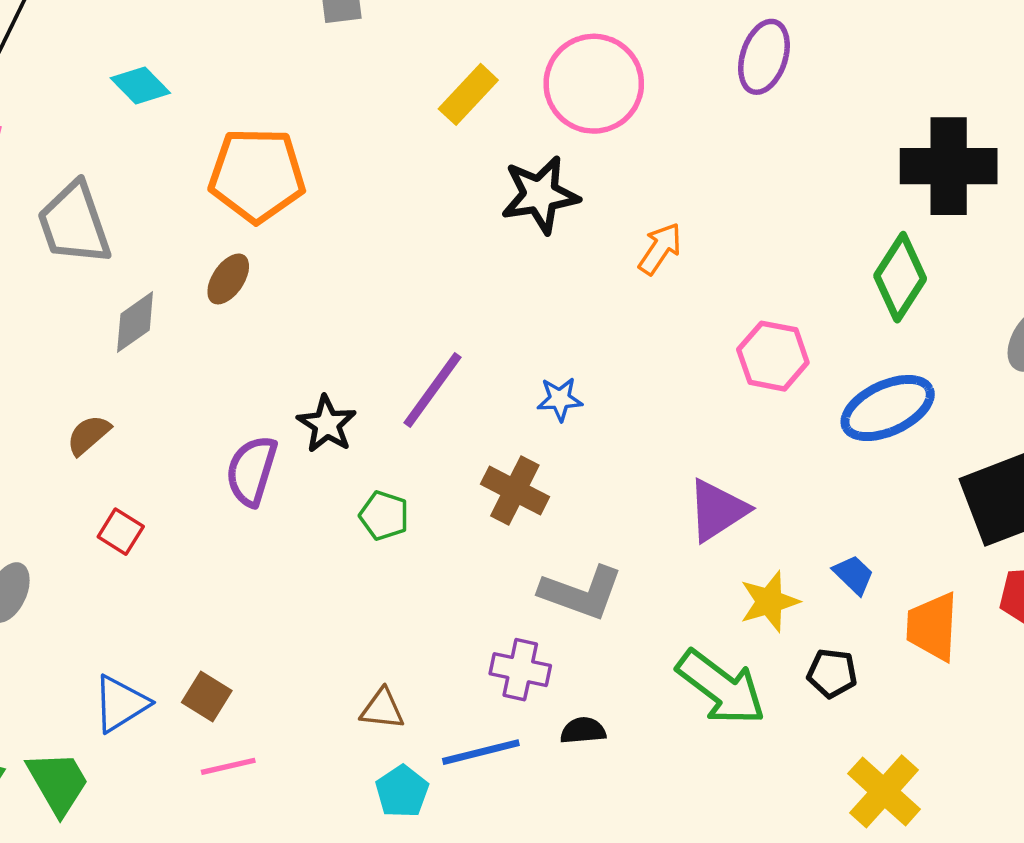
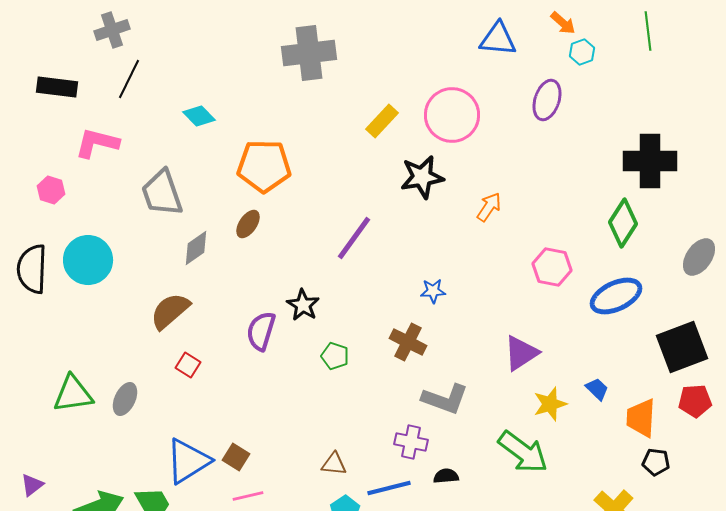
purple line: (432, 390) -> (354, 238), moved
brown semicircle: (88, 435) -> (170, 311), size x1.6
black pentagon: (832, 673) -> (656, 462), moved
blue triangle: (121, 704) -> (188, 461), size x1.4

